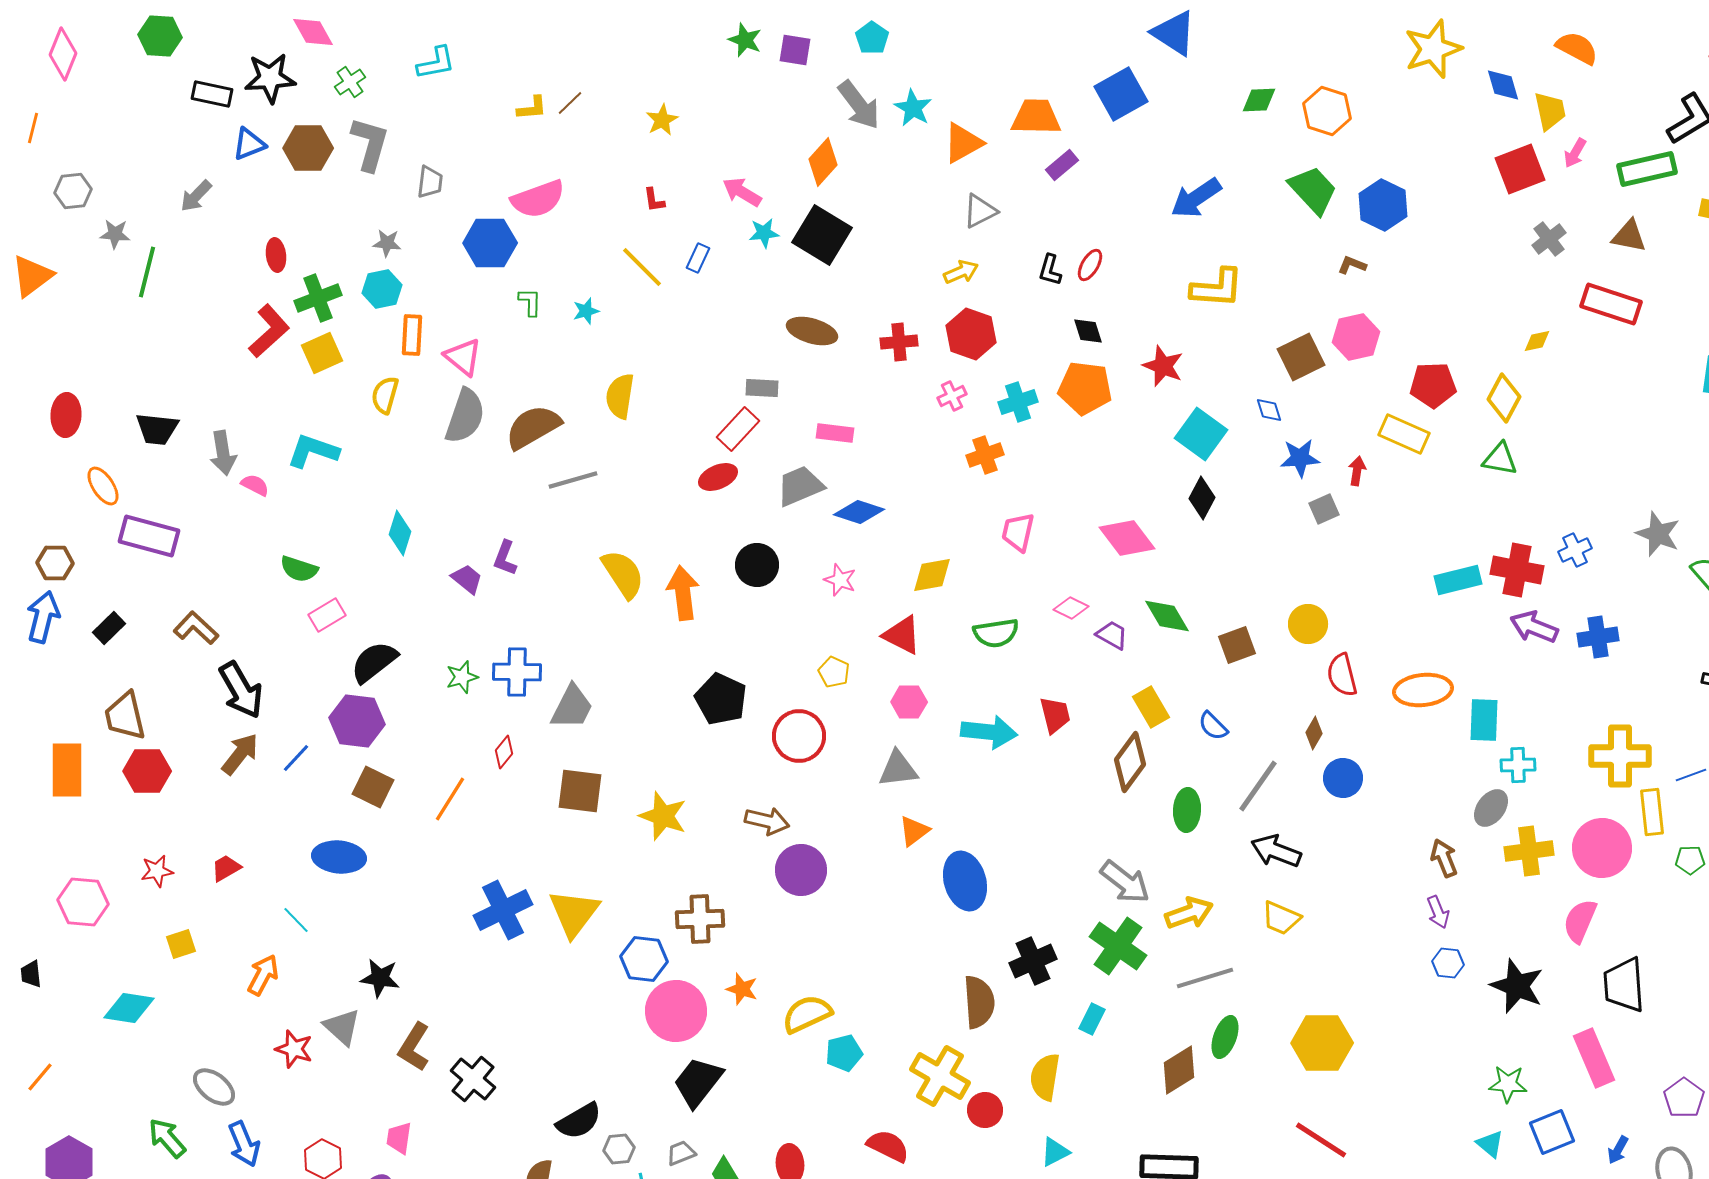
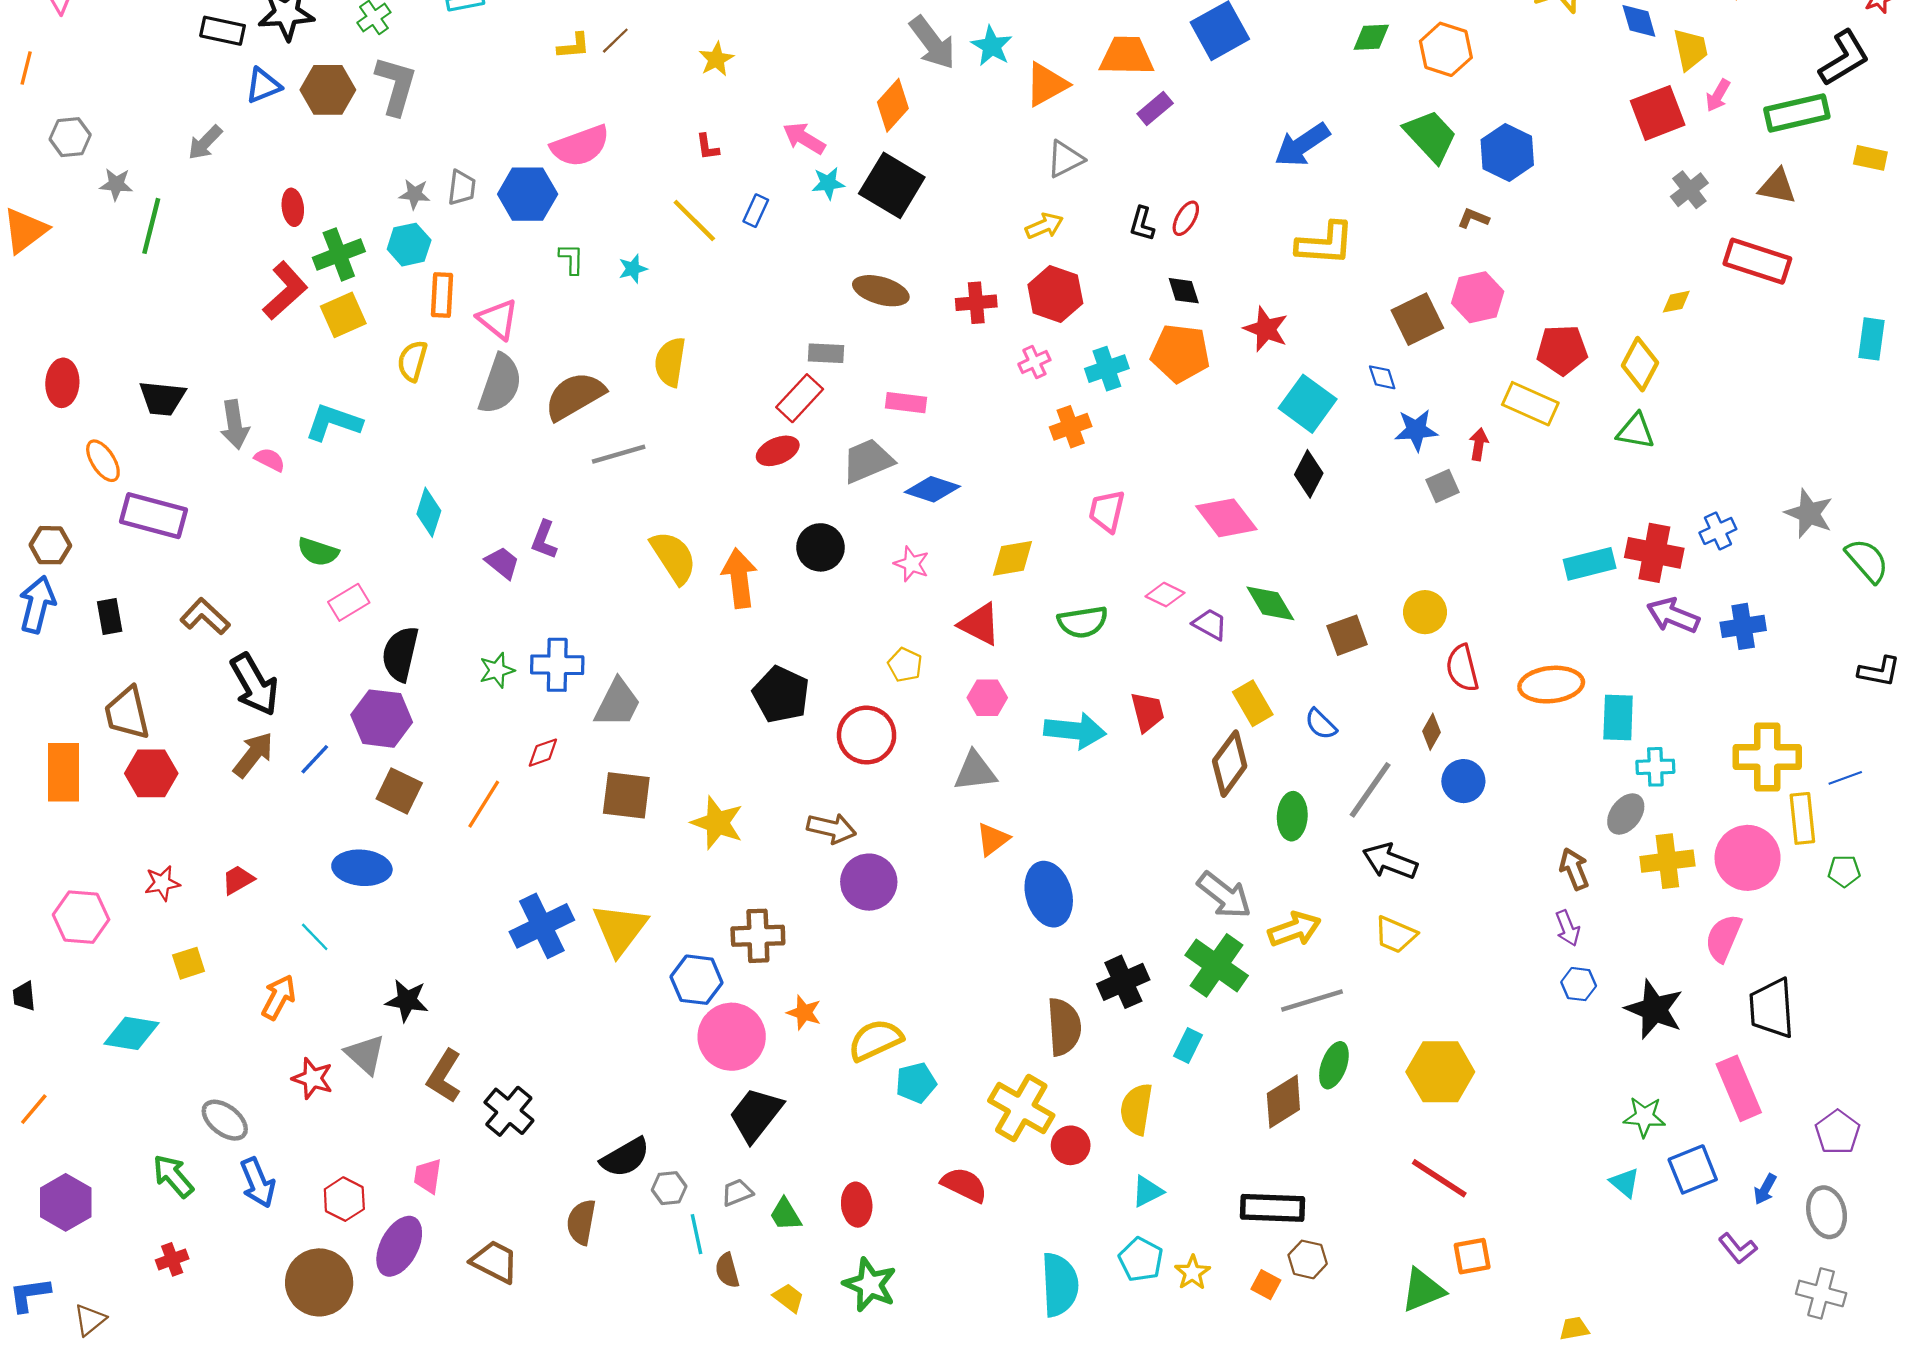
gray trapezoid: (430, 182) -> (462, 188), moved
black rectangle: (109, 628) -> (110, 617), turned -56
black semicircle: (374, 662) -> (400, 654), turned -39
red diamond: (504, 752) -> (543, 753), turned 32

